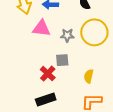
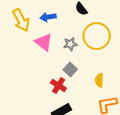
pink triangle: (42, 28) -> (44, 42), turned 42
gray square: (62, 60) -> (70, 69), turned -32

